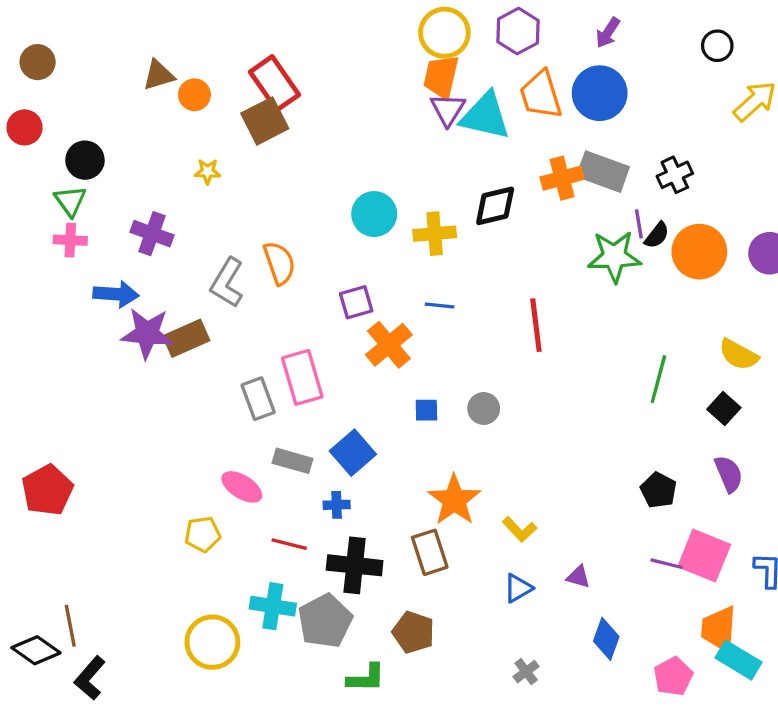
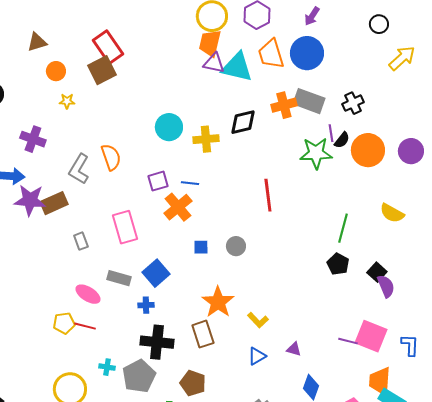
orange circle: (194, 95) -> (56, 71), moved
purple triangle: (448, 109) -> (214, 63), turned -50
blue line: (440, 306) -> (190, 183), moved
gray rectangle: (258, 399) -> (81, 241), moved, size x0.7
black square: (724, 408) -> (377, 272), moved
black pentagon: (658, 490) -> (338, 264), moved
red line: (289, 544) -> (85, 326), moved
cyan cross: (273, 606) -> (107, 367), size x0.6

